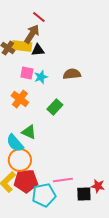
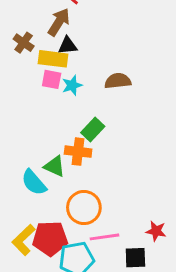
yellow rectangle: (22, 46) -> (53, 59), moved
orange cross: (20, 99) -> (78, 152), moved, turned -30
orange circle: (20, 160) -> (84, 208), moved
red star: (98, 186) -> (156, 231), moved

